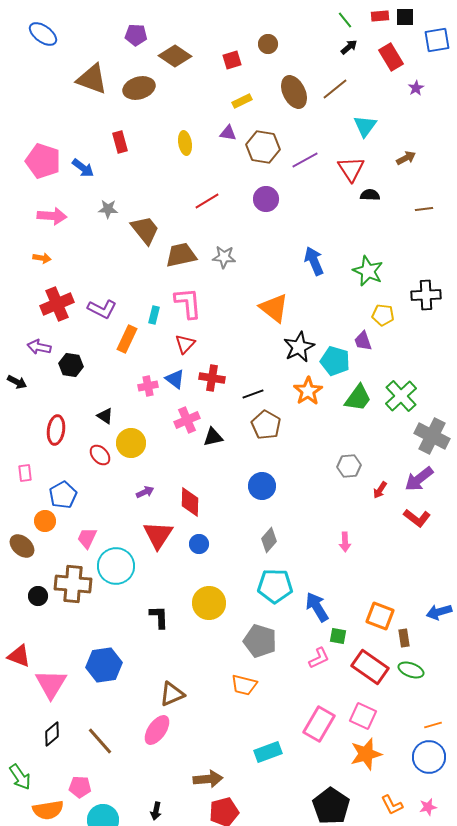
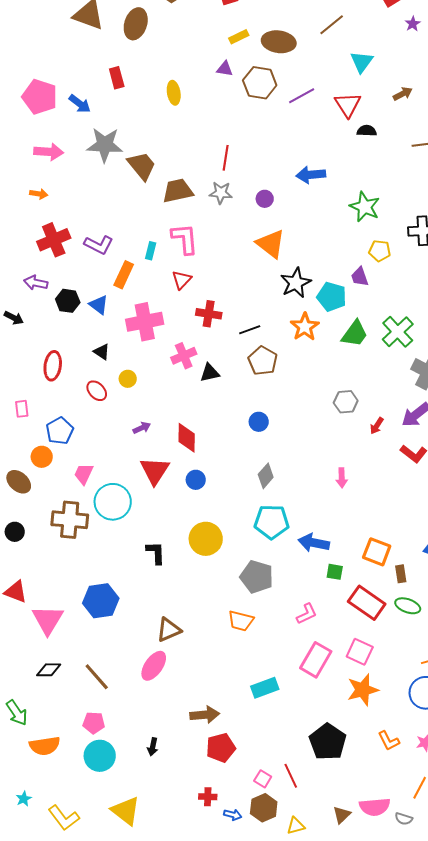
brown ellipse: (139, 88) -> (136, 24), turned -56
brown ellipse: (294, 92) -> (279, 42), moved, turned -56
yellow ellipse: (185, 143) -> (174, 93), moved
purple circle: (266, 199) -> (265, 199), moved, size x0.7
red line: (207, 201) -> (226, 158), moved, turned -50
gray star: (108, 209) -> (105, 145), size x1.8
blue arrow: (314, 261) -> (311, 175), moved, turned -72
blue triangle: (175, 379) -> (99, 305), moved
pink cross: (148, 386) -> (145, 322), size x1.8
yellow circle: (131, 443) -> (128, 379), size x0.6
blue circle: (262, 486) -> (259, 422), size x0.7
black circle: (38, 596) -> (15, 532), moved
blue arrow: (317, 607) -> (314, 543), turned -48
pink L-shape: (319, 658) -> (307, 614), moved
black diamond: (52, 734) -> (49, 670), turned 40
pink pentagon: (80, 787) -> (94, 723), moved

